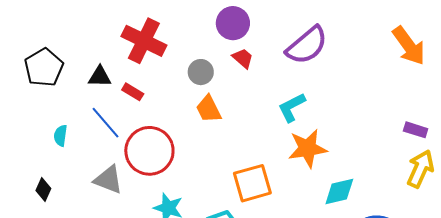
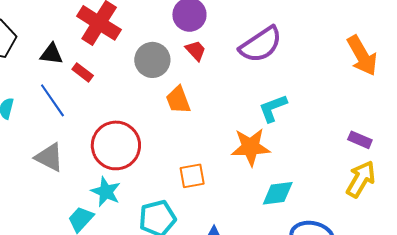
gray circle: (201, 72) -> (152, 60), size x1.4
cyan L-shape: (292, 107) -> (273, 108), moved
orange trapezoid: (209, 109) -> (178, 100), moved
red circle: (149, 151) -> (116, 145), moved
orange square: (252, 183) -> (192, 176), size x0.7

